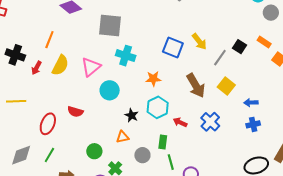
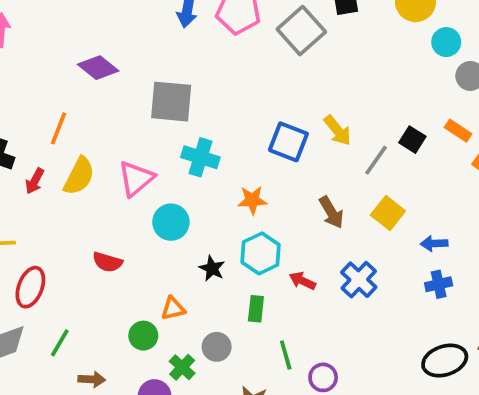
brown arrow: (196, 86) -> (331, 212), size x0.7
red ellipse: (48, 124) -> (30, 287), moved
orange triangle: (123, 137) -> (173, 308), moved
green rectangle: (163, 142) -> (256, 309), moved
gray circle: (142, 155) -> (217, 347), moved

